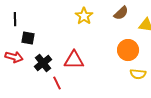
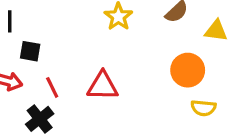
black cross: (43, 63) -> (40, 119), moved
red line: (57, 83) -> (52, 87), moved

